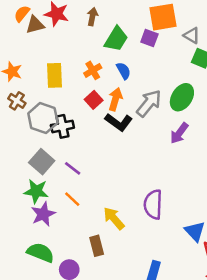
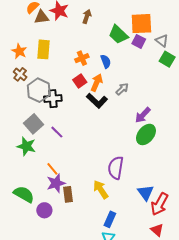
purple square: (149, 38) -> (139, 41), moved
green trapezoid: (116, 39) -> (118, 34), moved, turned 95
yellow rectangle: (55, 75) -> (44, 49), moved
green ellipse: (182, 97) -> (146, 134), moved
gray arrow: (149, 103) -> (122, 89), size x0.6
orange line: (72, 199) -> (52, 169), moved
purple star: (43, 214) -> (56, 183), moved
yellow arrow: (114, 218) -> (101, 189), moved

